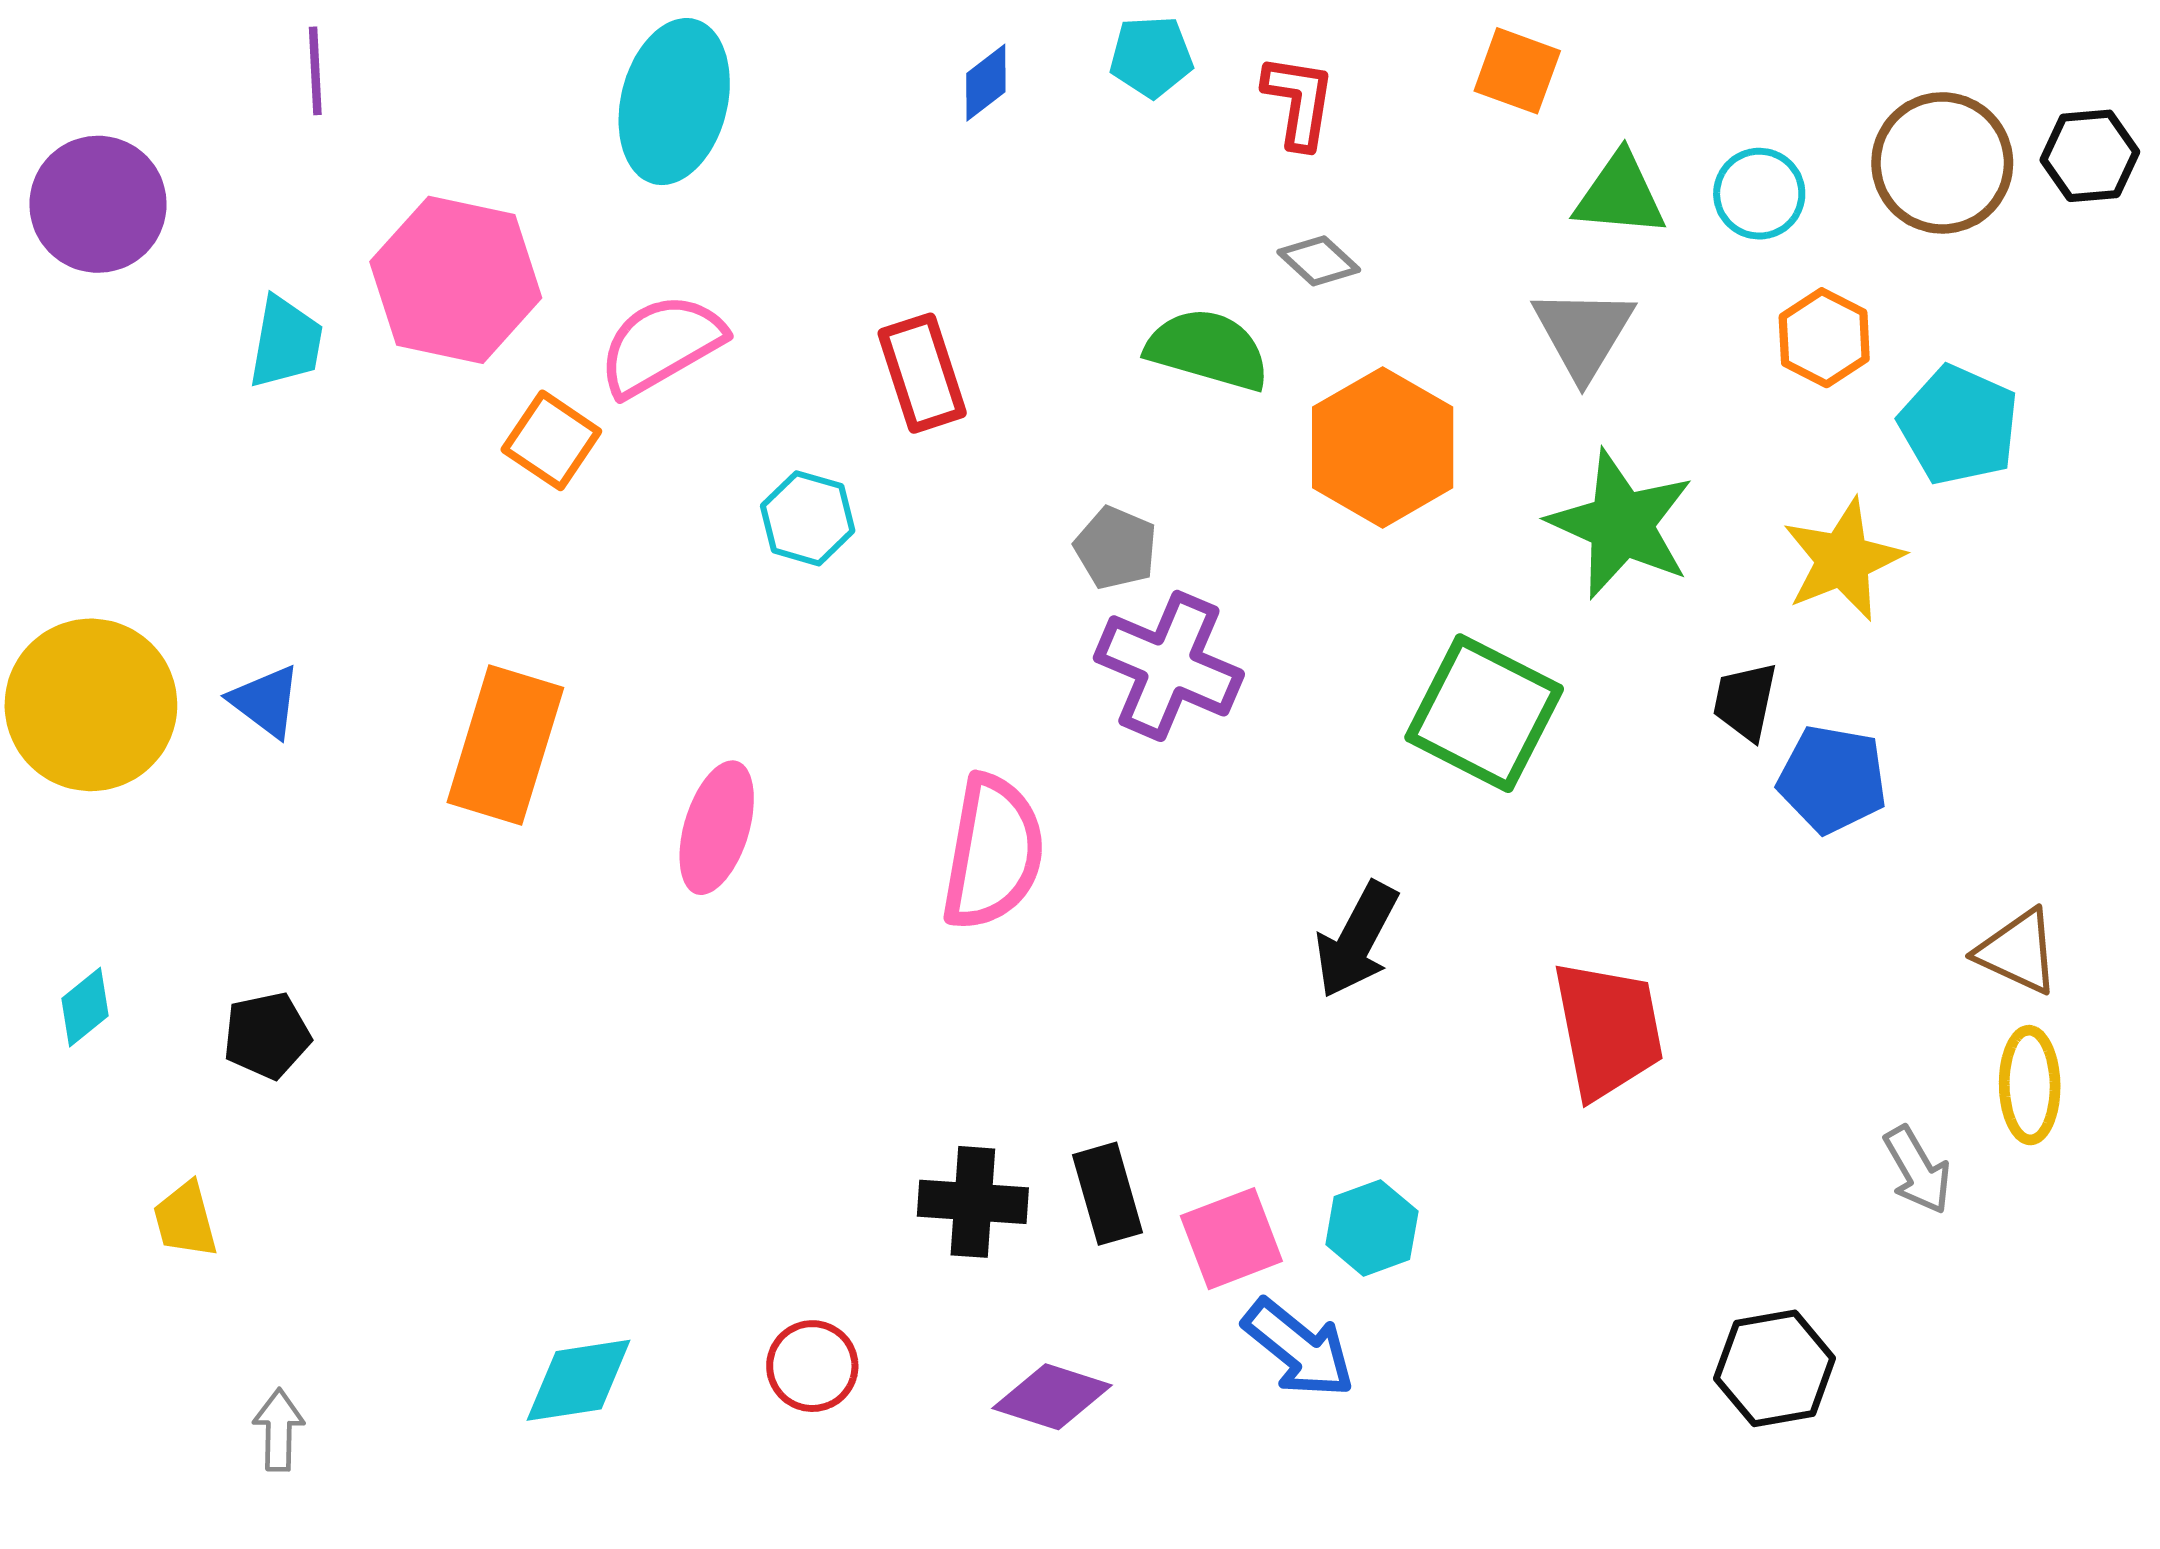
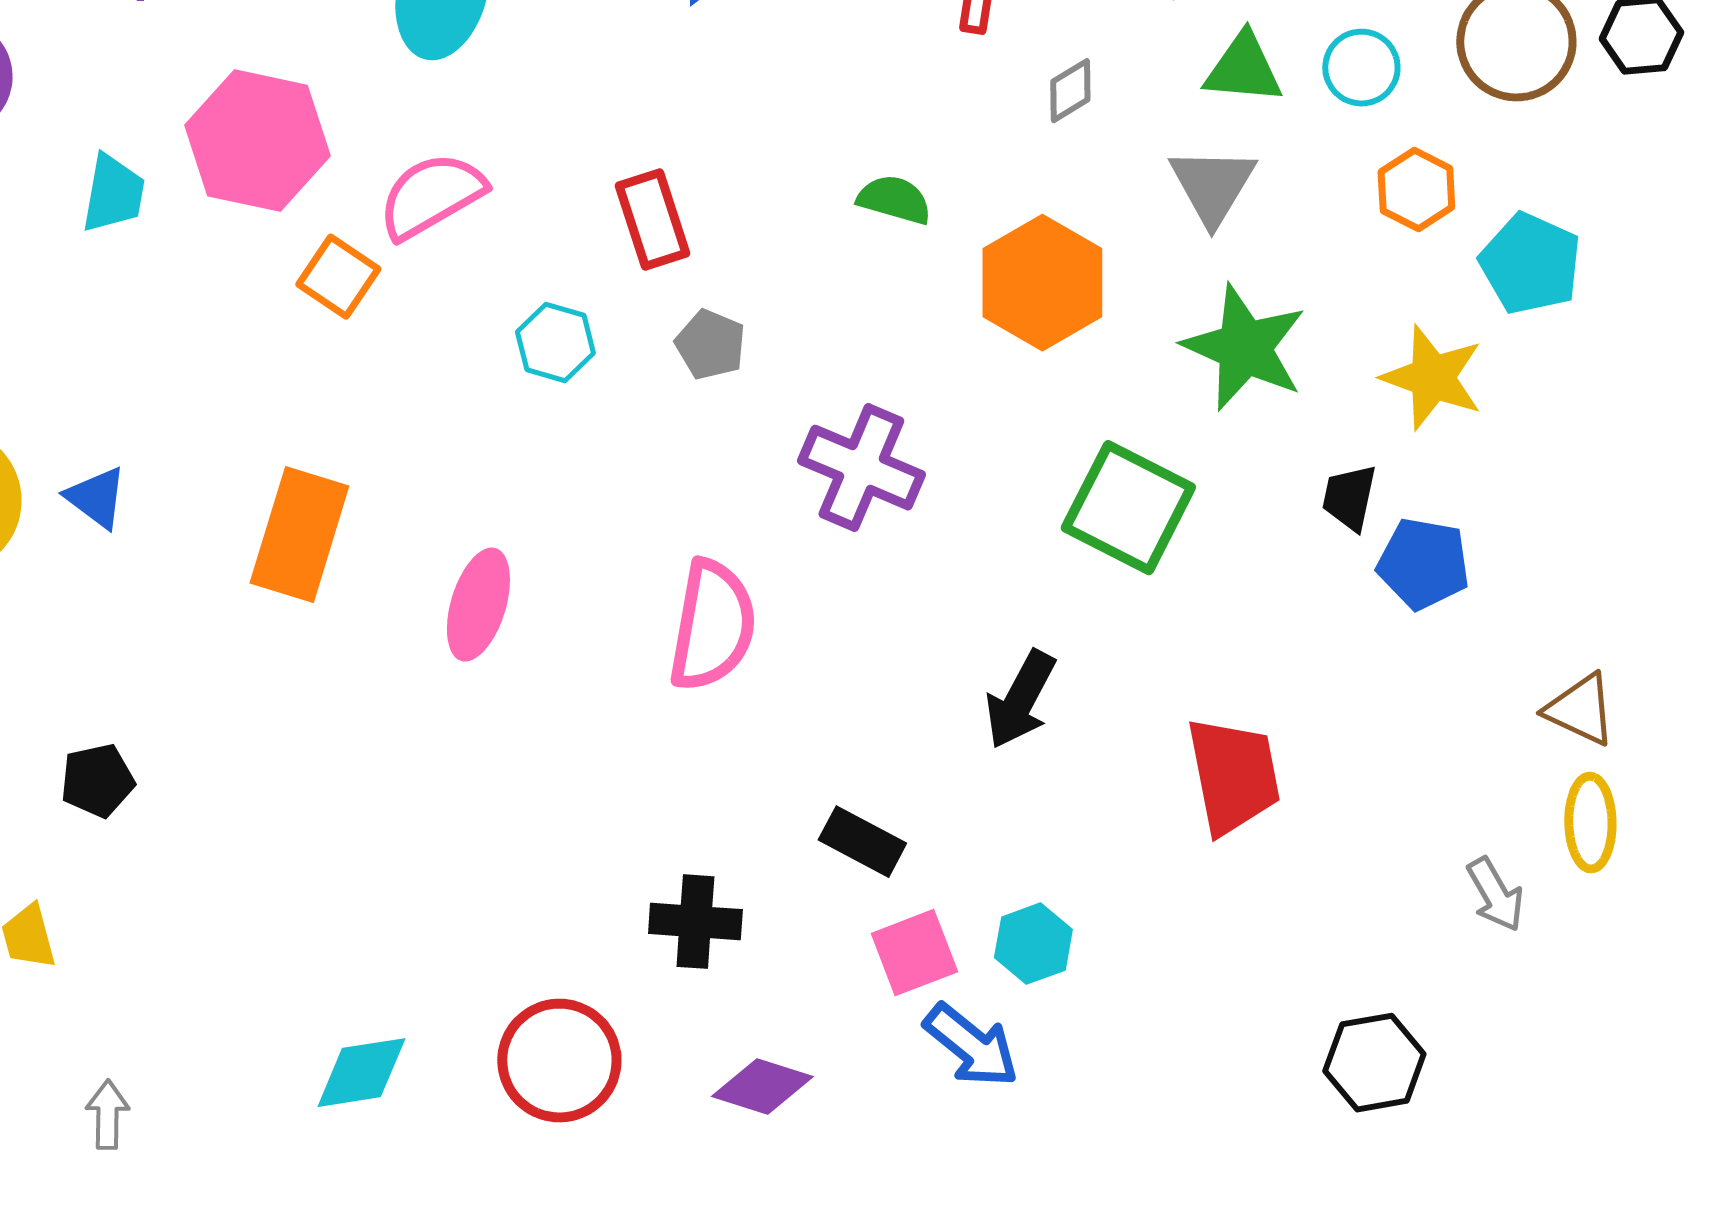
gray diamond: (1319, 261) -> (1070, 91), moved, turned -74
green semicircle: (1208, 349) -> (894, 200), size x0.7
gray pentagon: (1116, 548) -> (710, 345), moved
yellow star: (1843, 560) -> (1432, 378), turned -30
black rectangle: (1107, 1194) -> (862, 842), moved, turned -46
red circle: (812, 1366) -> (559, 1061), size x1.6

